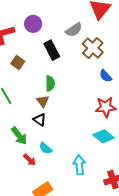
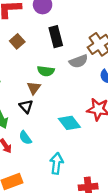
gray semicircle: (74, 30) -> (78, 61), moved
green semicircle: (50, 83) -> (46, 71), turned 84
cyan diamond: (104, 136) -> (69, 123), moved

